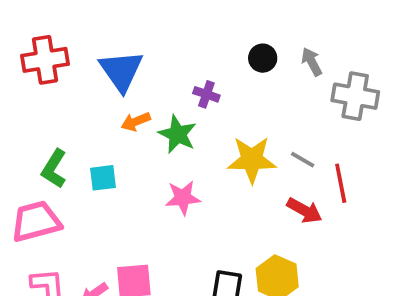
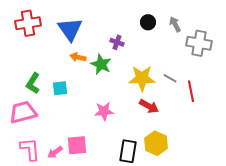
orange arrow: (136, 122) -> (78, 57), turned 35
pink star: (183, 198) -> (104, 111), moved
red arrow: (304, 210) -> (149, 106), moved

